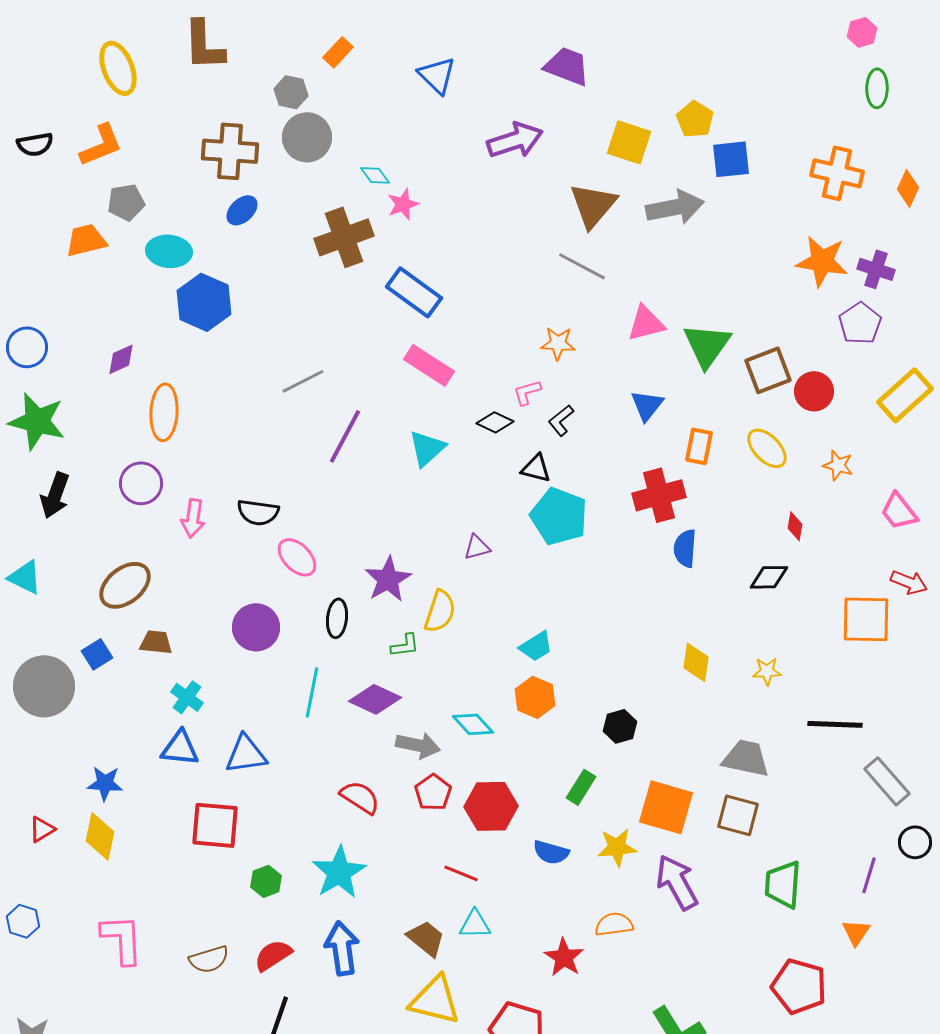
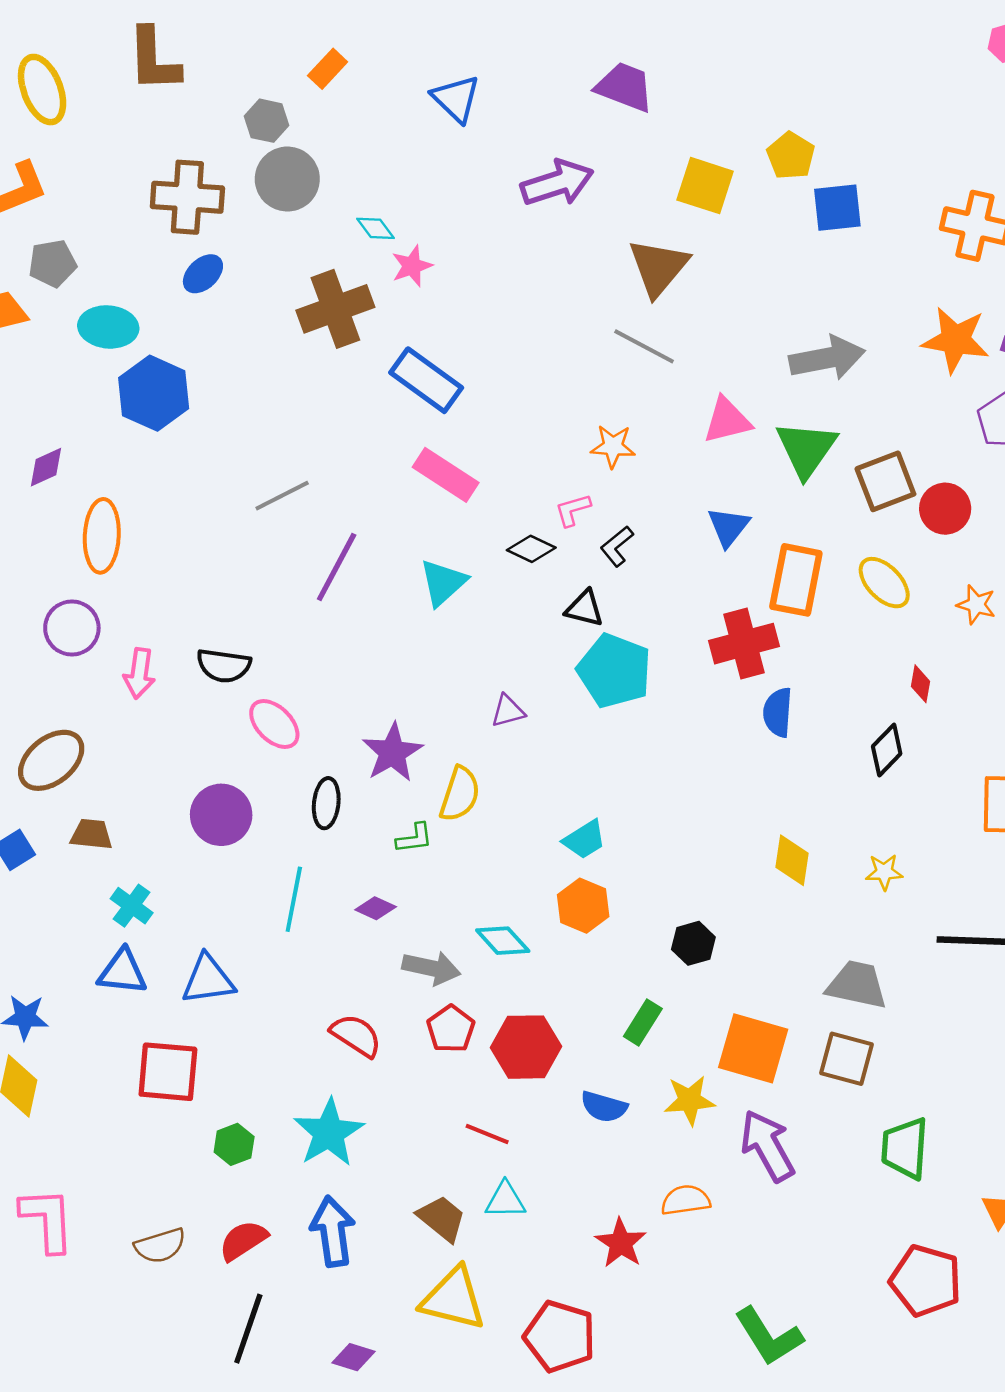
gray arrow: (675, 207) -> (827, 358), moved
orange rectangle: (699, 446) -> (796, 580), size x1.5
black diamond: (769, 577) -> (887, 750), turned -45
purple diamond: (375, 699) -> (376, 908), size x0.6

